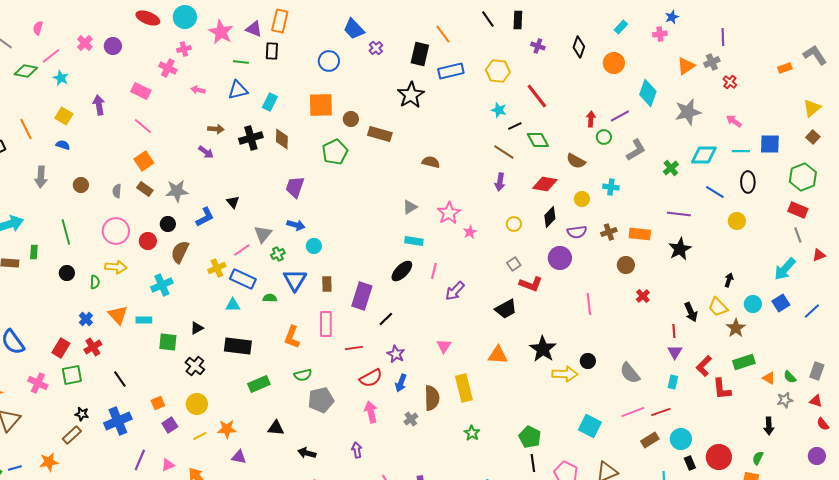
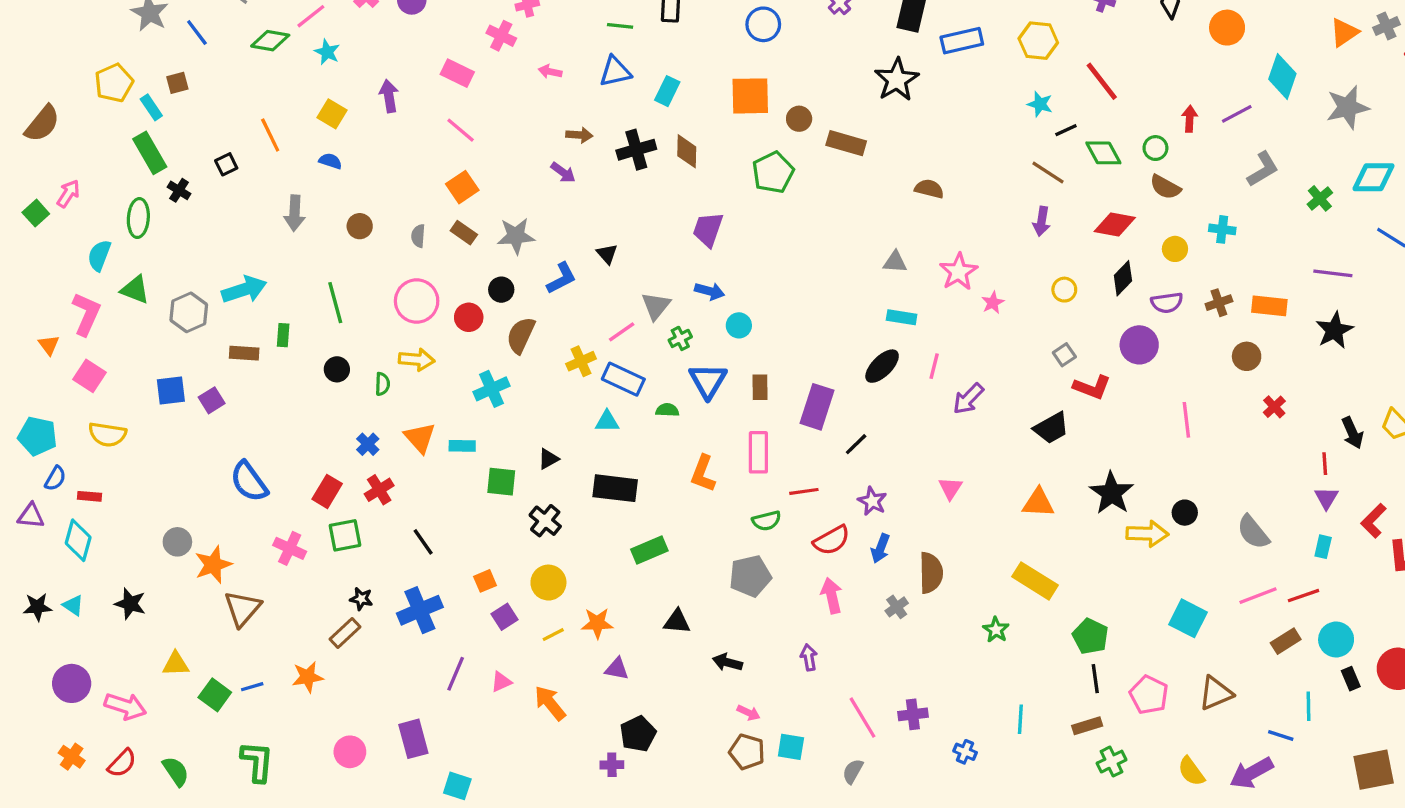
green circle: (604, 137) -> (1155, 148), moved
gray triangle: (410, 207) -> (895, 262), turned 35
green semicircle: (303, 375) -> (767, 521), moved
yellow rectangle: (464, 388) -> (1035, 581), moved, turned -44

